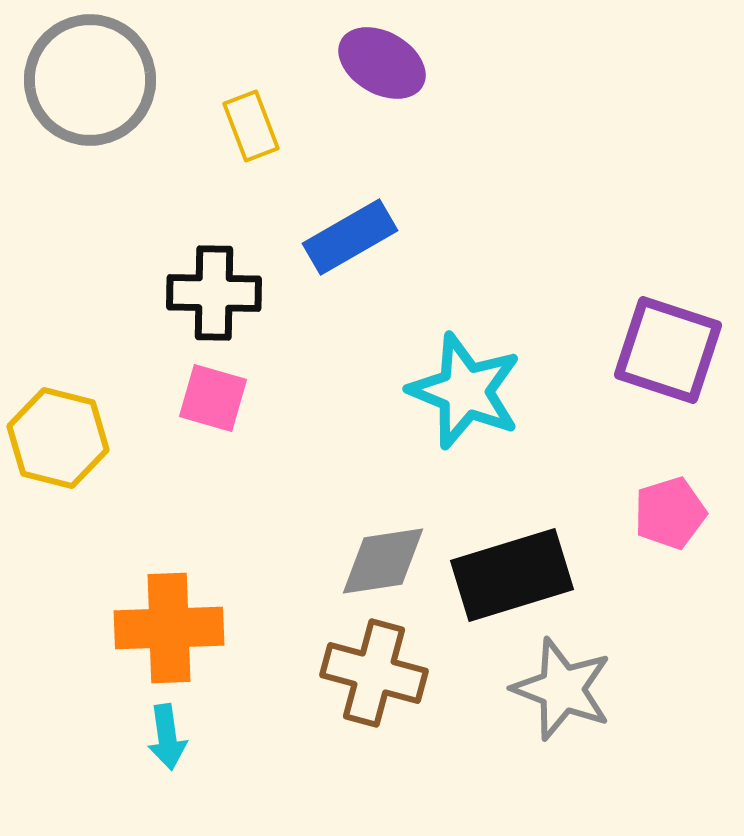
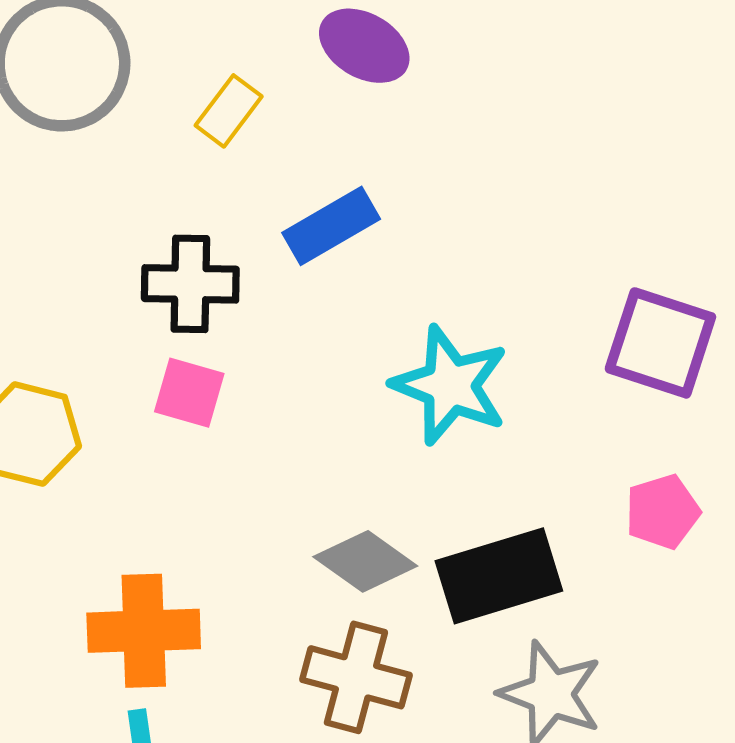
yellow rectangle: (251, 126) -> (229, 111), turned 58
gray diamond: (383, 561) -> (365, 561), turned 44

